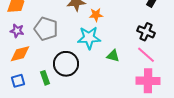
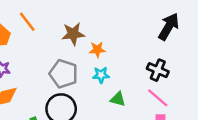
gray pentagon: (46, 29) -> (64, 74), moved
cyan star: (89, 38) -> (101, 75), moved, size x0.6

